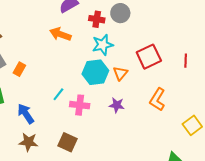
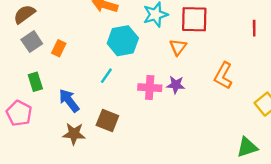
red square: (149, 57) -> (194, 19), moved, turned 30
cyan hexagon: (95, 72) -> (123, 41), moved
pink cross: (80, 105) -> (150, 88), moved
brown square: (68, 142) -> (107, 121), moved

